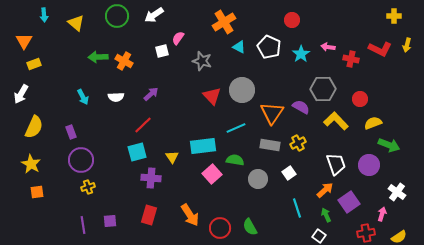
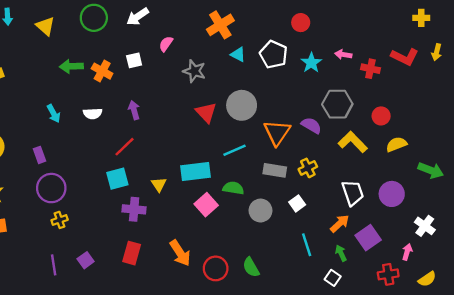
white square: (162, 51) -> (134, 60), moved
purple arrow: (151, 94) -> (134, 110), turned -63
green arrow: (389, 145) -> (431, 170), moved
purple square: (110, 221) -> (86, 260), turned -32

